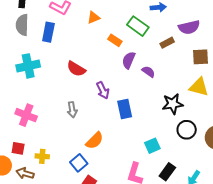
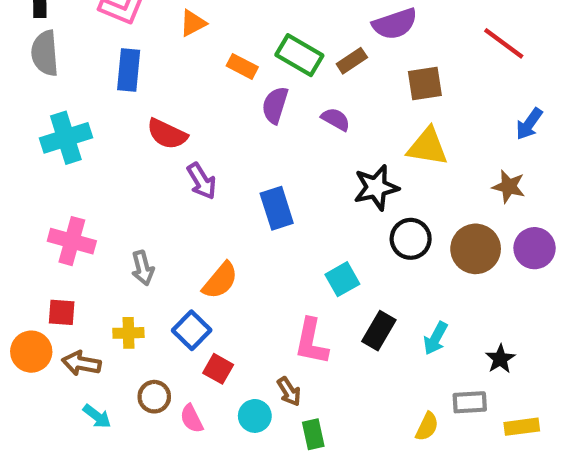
green rectangle: (138, 26) -> (299, 55), moved
blue rectangle: (48, 32) -> (129, 70), moved
purple semicircle: (148, 72) -> (336, 119), moved
purple arrow: (103, 90) -> (202, 181), moved
gray arrow: (72, 110) -> (143, 268), moved
yellow cross: (42, 156) -> (128, 333), moved

